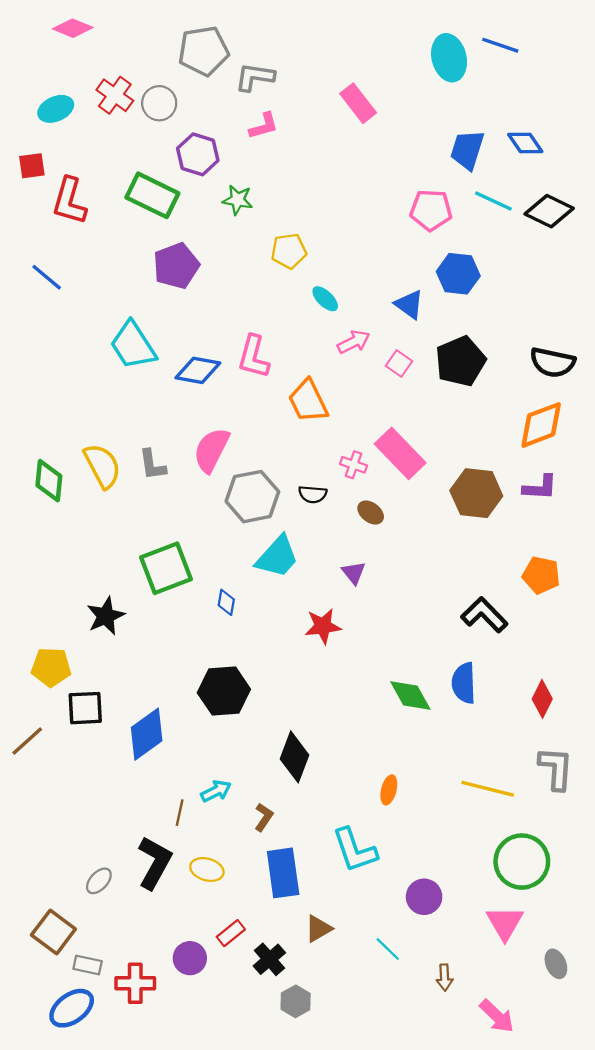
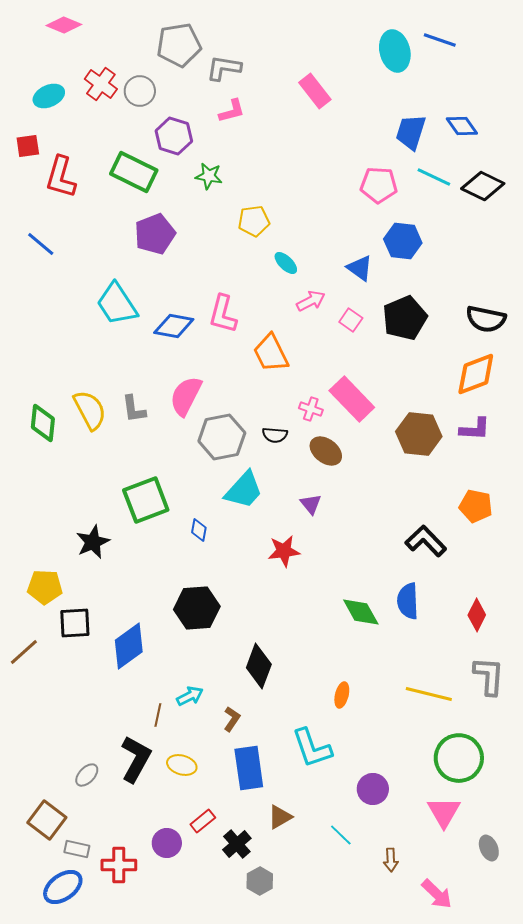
brown ellipse: (371, 512) -> (326, 451), size x1.4

